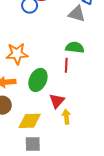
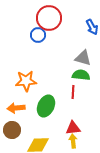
gray triangle: (77, 14) -> (83, 58), moved
red triangle: (57, 101) -> (73, 128), moved, turned 42

